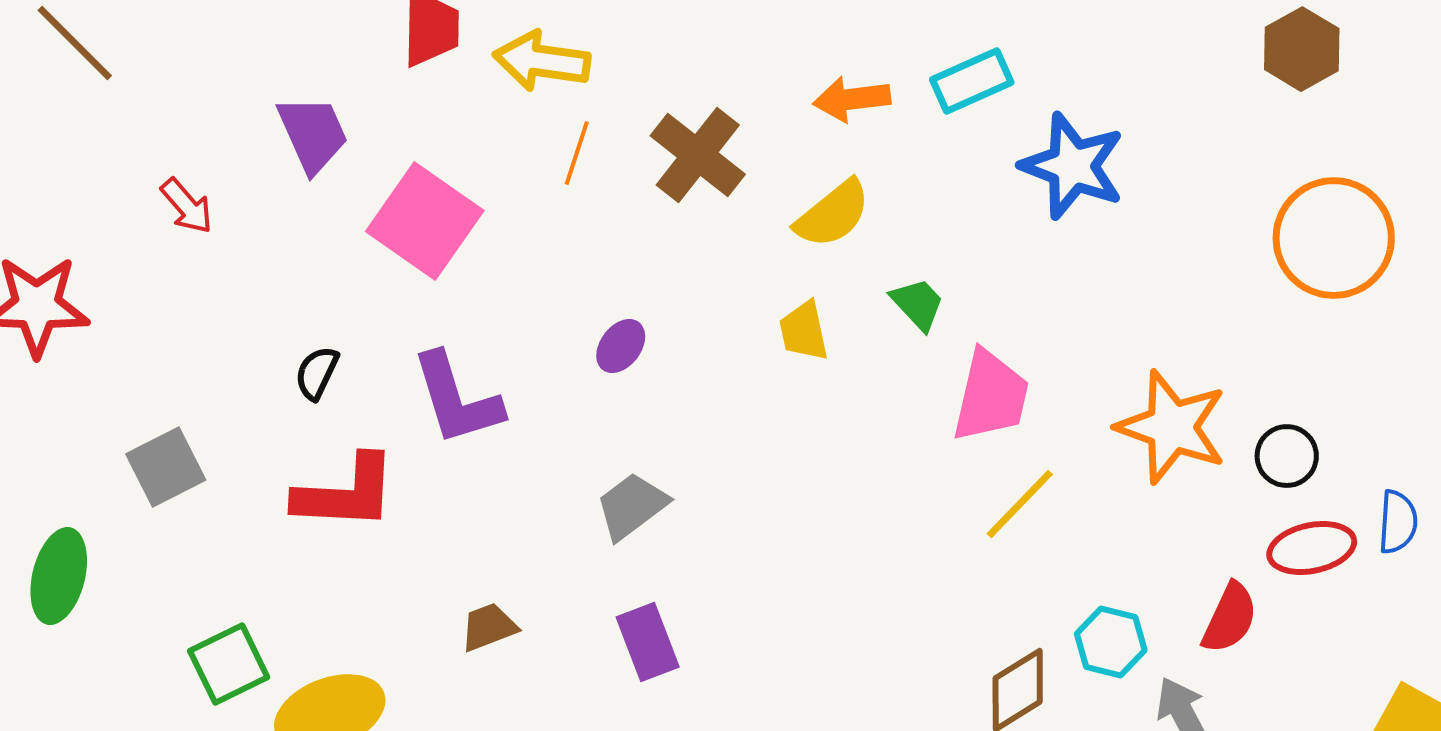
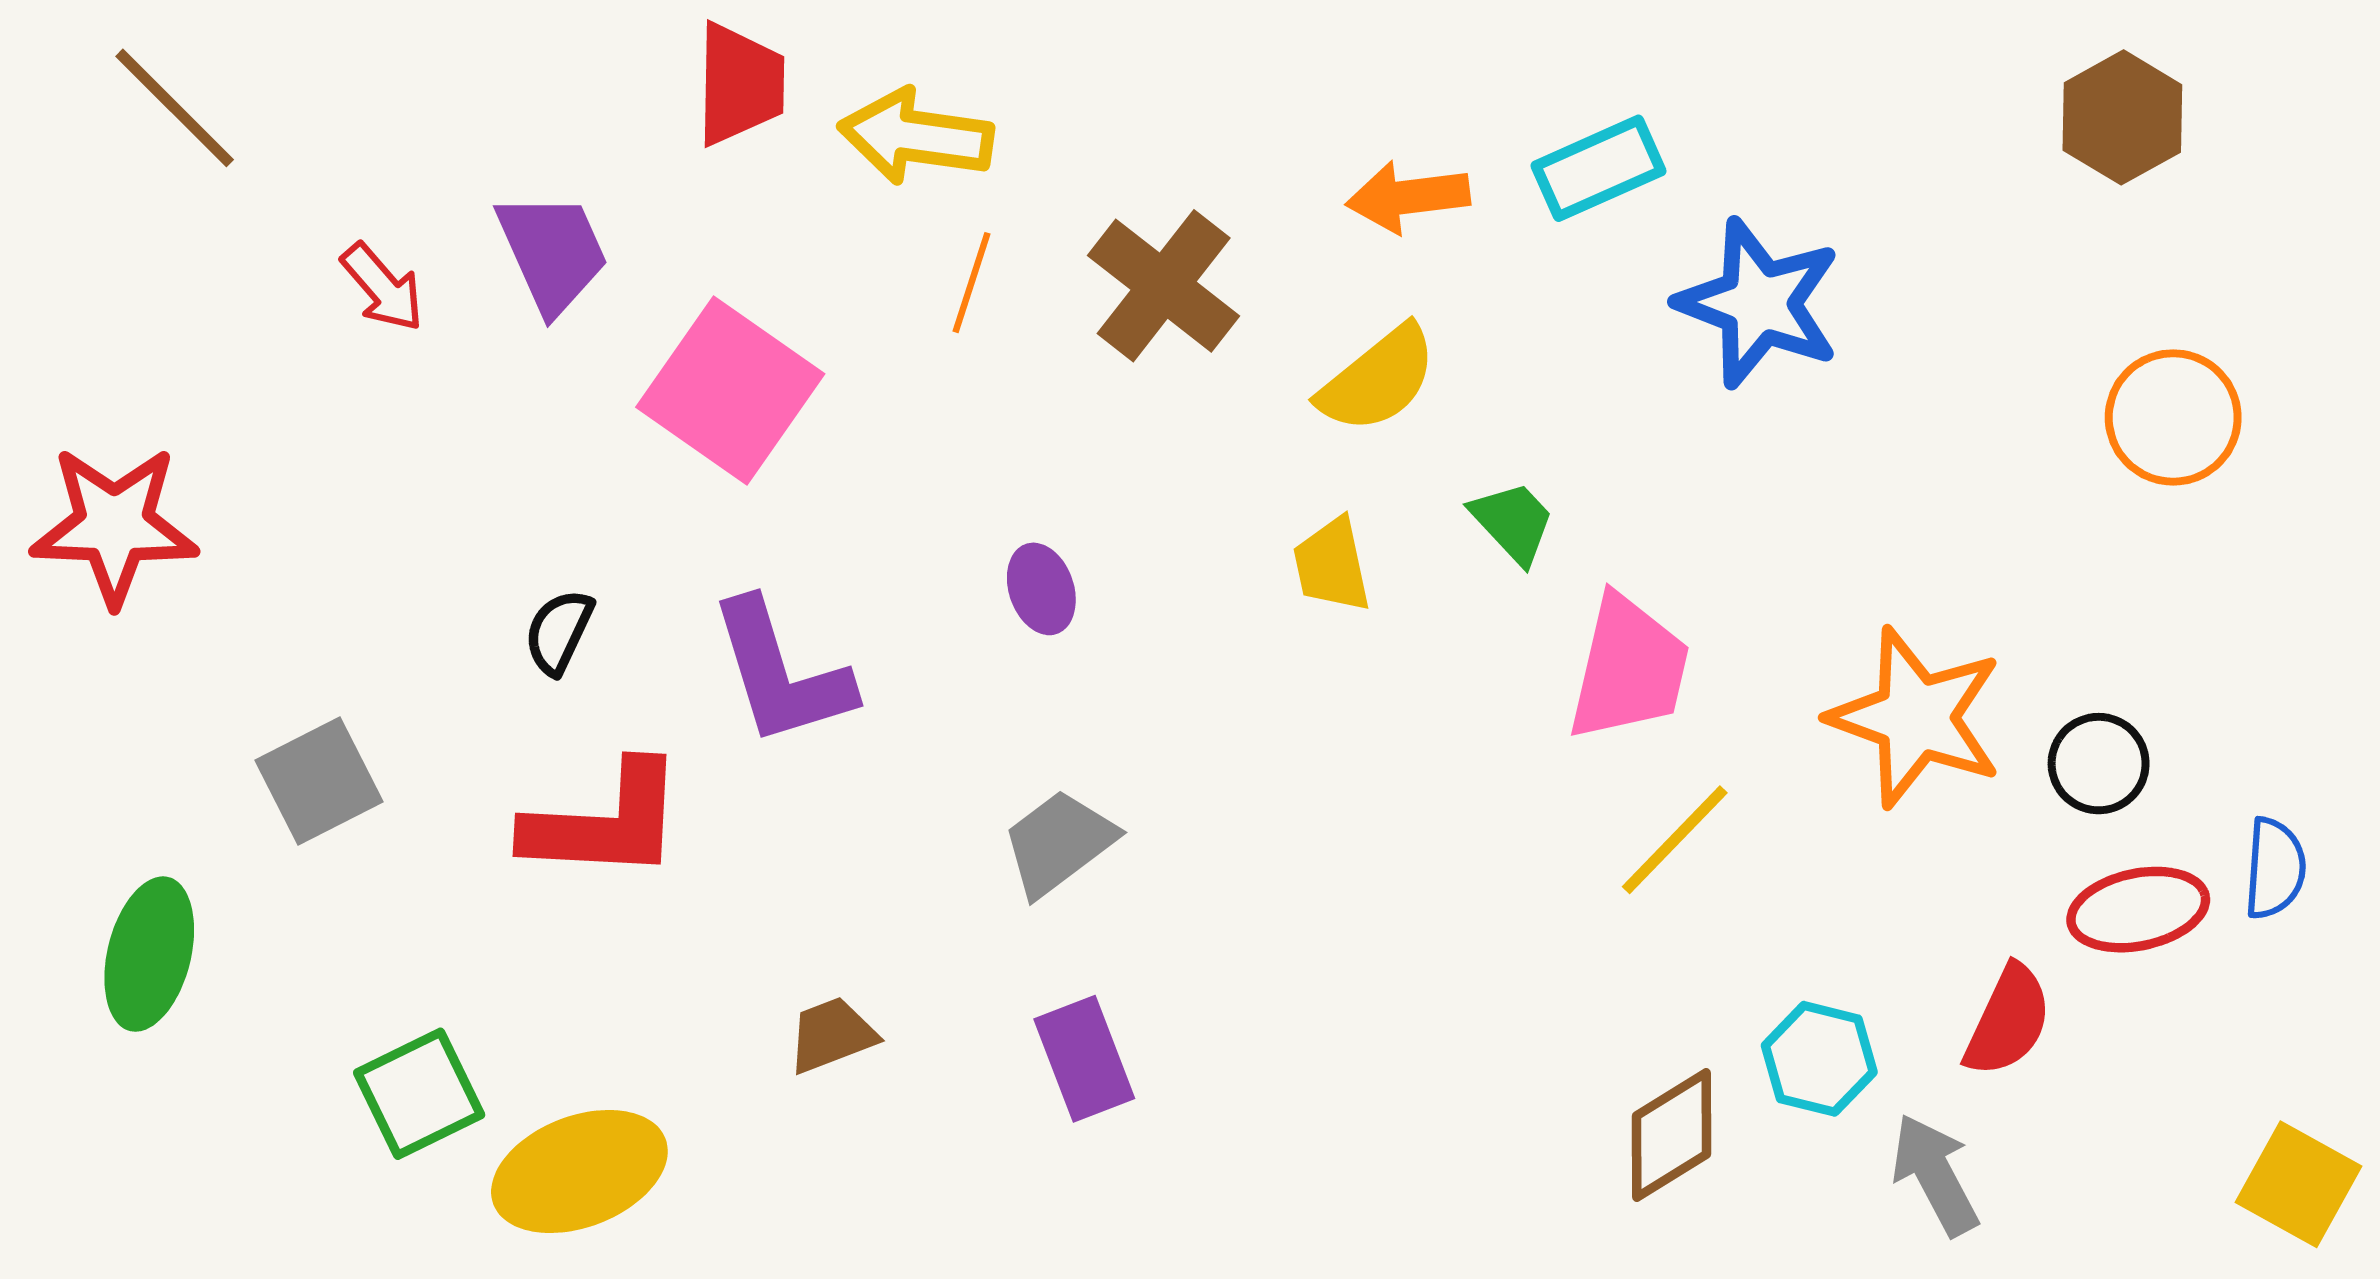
red arrow: (187, 206) -> (383, 287), moved
orange circle: (1334, 238) -> (2173, 417), size x0.7
purple ellipse: (621, 346) -> (1041, 589), turned -56

